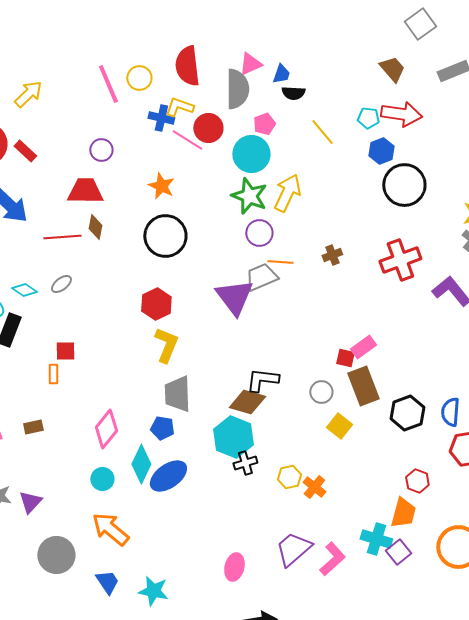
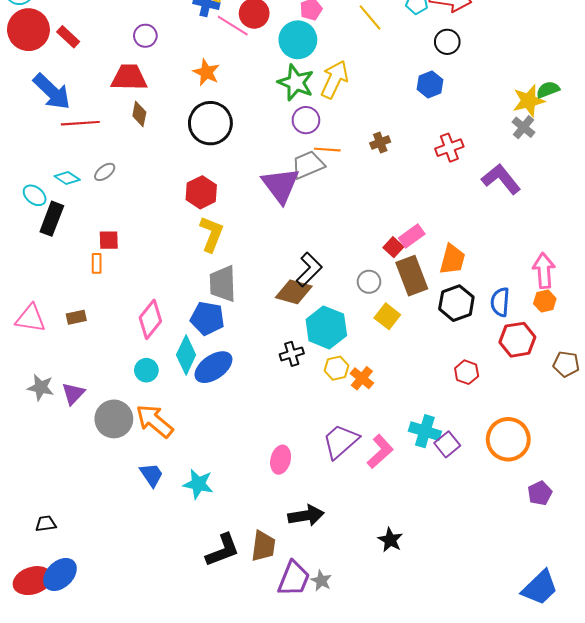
blue hexagon: (381, 151) -> (430, 85), moved
black circle: (404, 185) -> (447, 42), moved, size x0.6
red line: (62, 237) -> (80, 123), moved
red cross: (400, 260) -> (449, 148), size x0.7
red square: (345, 358) -> (393, 247), turned 30
black L-shape: (262, 380) -> (309, 270), turned 128
blue pentagon: (162, 428) -> (207, 318), size x1.4
cyan hexagon: (233, 437) -> (326, 327), moved
orange trapezoid: (403, 513) -> (452, 259), moved
gray circle: (56, 555) -> (114, 419), moved

